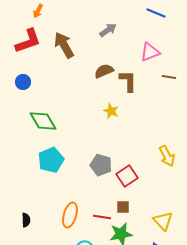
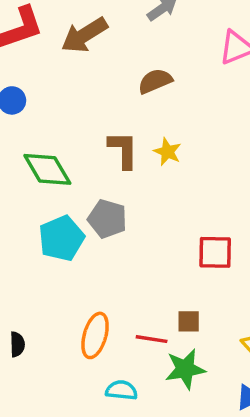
brown arrow: (64, 45) -> (84, 35), turned -92
brown L-shape: (128, 81) -> (123, 150), moved
gray pentagon: (101, 165) -> (107, 219), moved
red square: (127, 176) -> (215, 252), moved, turned 35

